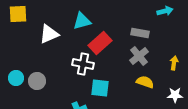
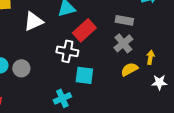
yellow arrow: (174, 63) -> (150, 57), moved
yellow semicircle: (145, 82) -> (129, 69), turned -48

